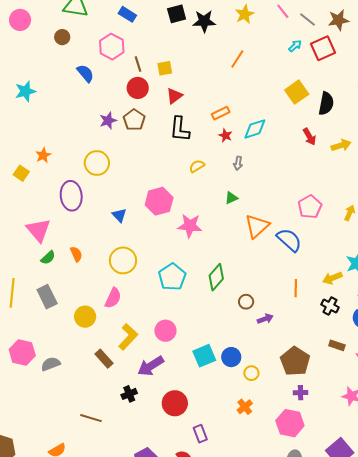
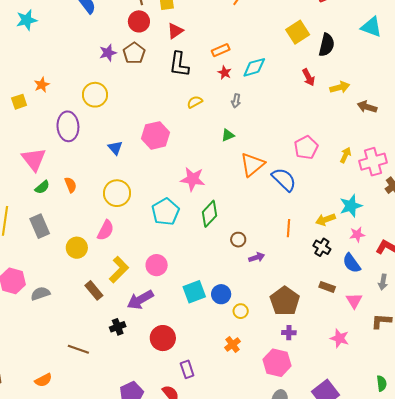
yellow square: (21, 173) -> (19, 102), turned 35
pink star: (190, 226) -> (193, 179), moved

